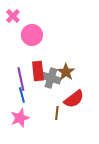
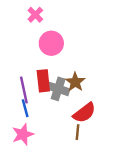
pink cross: (13, 16) -> (35, 15), moved
pink circle: (32, 35) -> (51, 43), moved
brown line: (57, 113) -> (78, 132), moved

